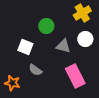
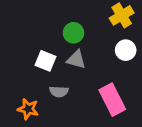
gray triangle: (63, 46) -> (76, 60), moved
gray semicircle: (35, 70) -> (59, 92), turned -32

